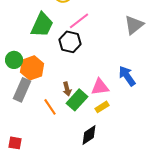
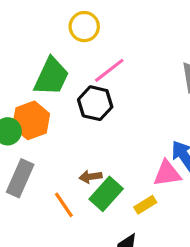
orange hexagon: (32, 68) -> (31, 120), moved
pink triangle: (100, 87) -> (167, 174), moved
brown arrow: (67, 89) -> (90, 177), turned 96

